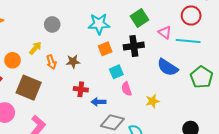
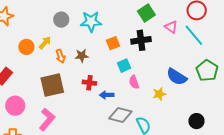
cyan star: (99, 24) -> (91, 22), moved
cyan line: (188, 41) -> (194, 35), turned 45
orange circle: (12, 60) -> (26, 47), moved
blue semicircle: (168, 67) -> (177, 77), moved
brown square: (29, 88) -> (52, 85), moved, turned -35

